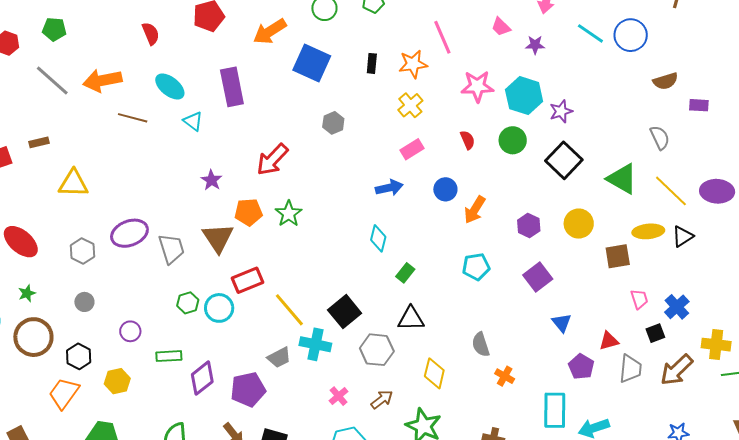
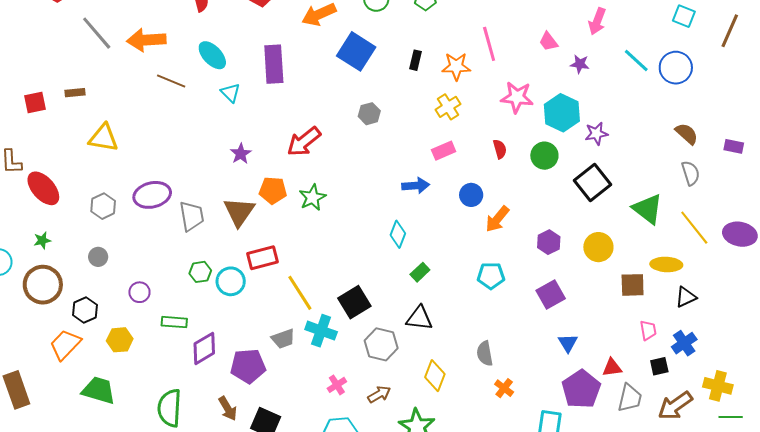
brown semicircle: (665, 81) -> (687, 134), moved, turned -130
black triangle: (683, 236) -> (686, 297), moved
purple pentagon: (581, 367) -> (581, 389), size x1.5

